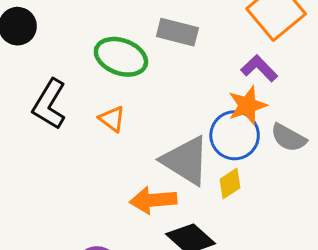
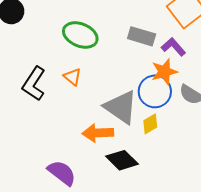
gray rectangle: (177, 32) -> (142, 36), moved
black L-shape: (49, 104) -> (34, 84), moved

